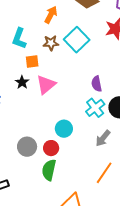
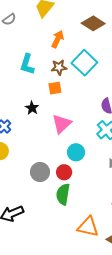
orange square: (32, 62) -> (55, 88), moved
pink triangle: (46, 85) -> (62, 124), moved

